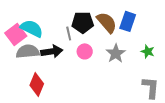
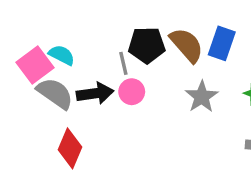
cyan semicircle: (32, 28) -> (62, 55), size x0.7
gray semicircle: (28, 51) -> (55, 93), turned 40
pink circle: (85, 51) -> (132, 92), moved

